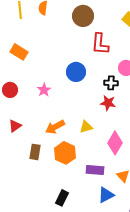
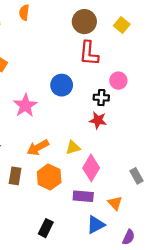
brown circle: (83, 16) -> (84, 22), moved
pink star: (44, 90) -> (25, 106), size x1.5
pink diamond: (115, 143) -> (91, 168), moved

